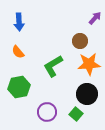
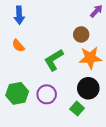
green hexagon: (19, 87) -> (17, 93), moved
purple circle: (47, 112) -> (47, 94), moved

